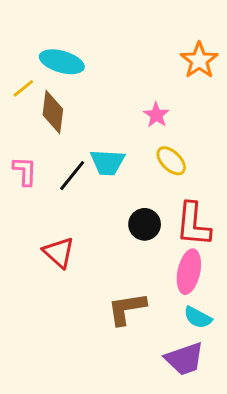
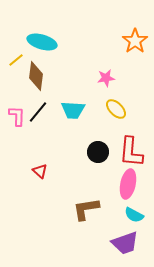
pink star: (156, 115) -> (106, 78), turned 30
black line: (72, 176) -> (38, 112), moved
red triangle: (59, 252) -> (40, 171), size x0.7

